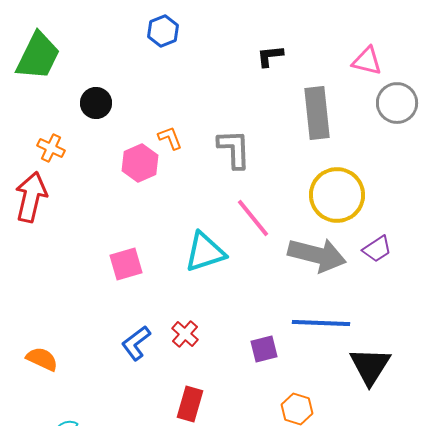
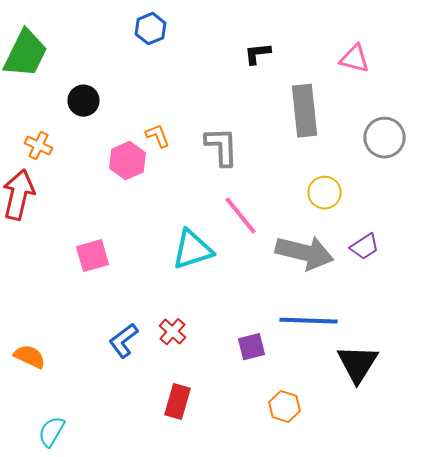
gray circle: (397, 103) -> (384, 138), moved
yellow circle: (337, 195) -> (324, 193), size x0.6
pink square: (126, 264) -> (92, 256), moved

